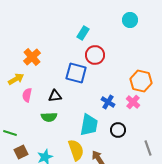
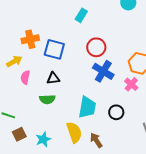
red circle: (95, 55) -> (96, 47), moved
orange cross: (32, 57) -> (30, 39), turned 30
blue square: (76, 73) -> (54, 49), moved
blue cross: (108, 102) -> (103, 71), moved, size x1.5

